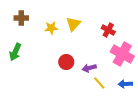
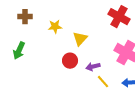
yellow triangle: (73, 24) -> (80, 39), moved
red cross: (108, 30) -> (119, 17), moved, size x1.5

